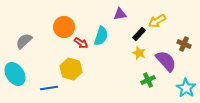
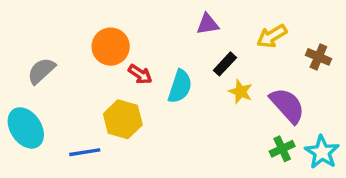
black rectangle: (139, 34) -> (225, 64), moved
cyan semicircle: (101, 36) -> (180, 86), moved
brown cross: (184, 44) -> (318, 57), moved
green cross: (148, 80) -> (282, 149), moved

